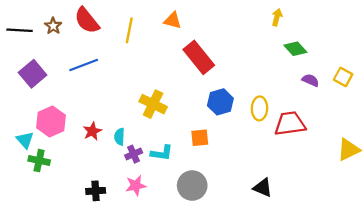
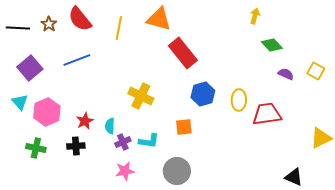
orange triangle: (173, 20) -> (159, 19), size x1.5
cyan triangle: (25, 140) -> (20, 102), moved
black triangle: (263, 188) -> (294, 177), moved
black cross: (96, 191) -> (76, 146), moved

